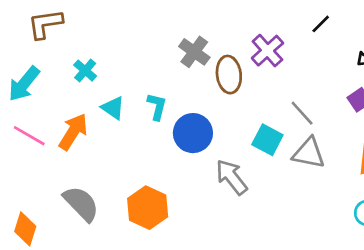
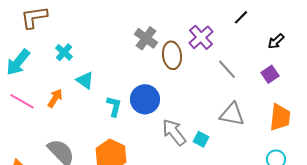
cyan L-shape: (157, 106) -> (114, 106), moved
gray line: (302, 113) -> (227, 69), moved
orange arrow: (73, 132) -> (55, 98), size x0.7
cyan square: (267, 140) -> (201, 139), moved, size x0.7

